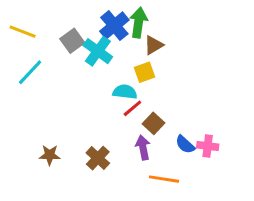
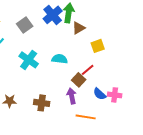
cyan cross: (98, 51) -> (29, 60), moved
yellow square: (144, 72) -> (98, 46), moved
red line: (132, 108) -> (88, 70), moved
brown cross: (98, 158) -> (42, 103), turned -35

